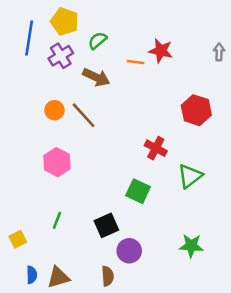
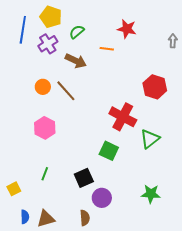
red star: (161, 51) -> (127, 29), moved
red cross: (156, 148) -> (123, 117), size x1.5

